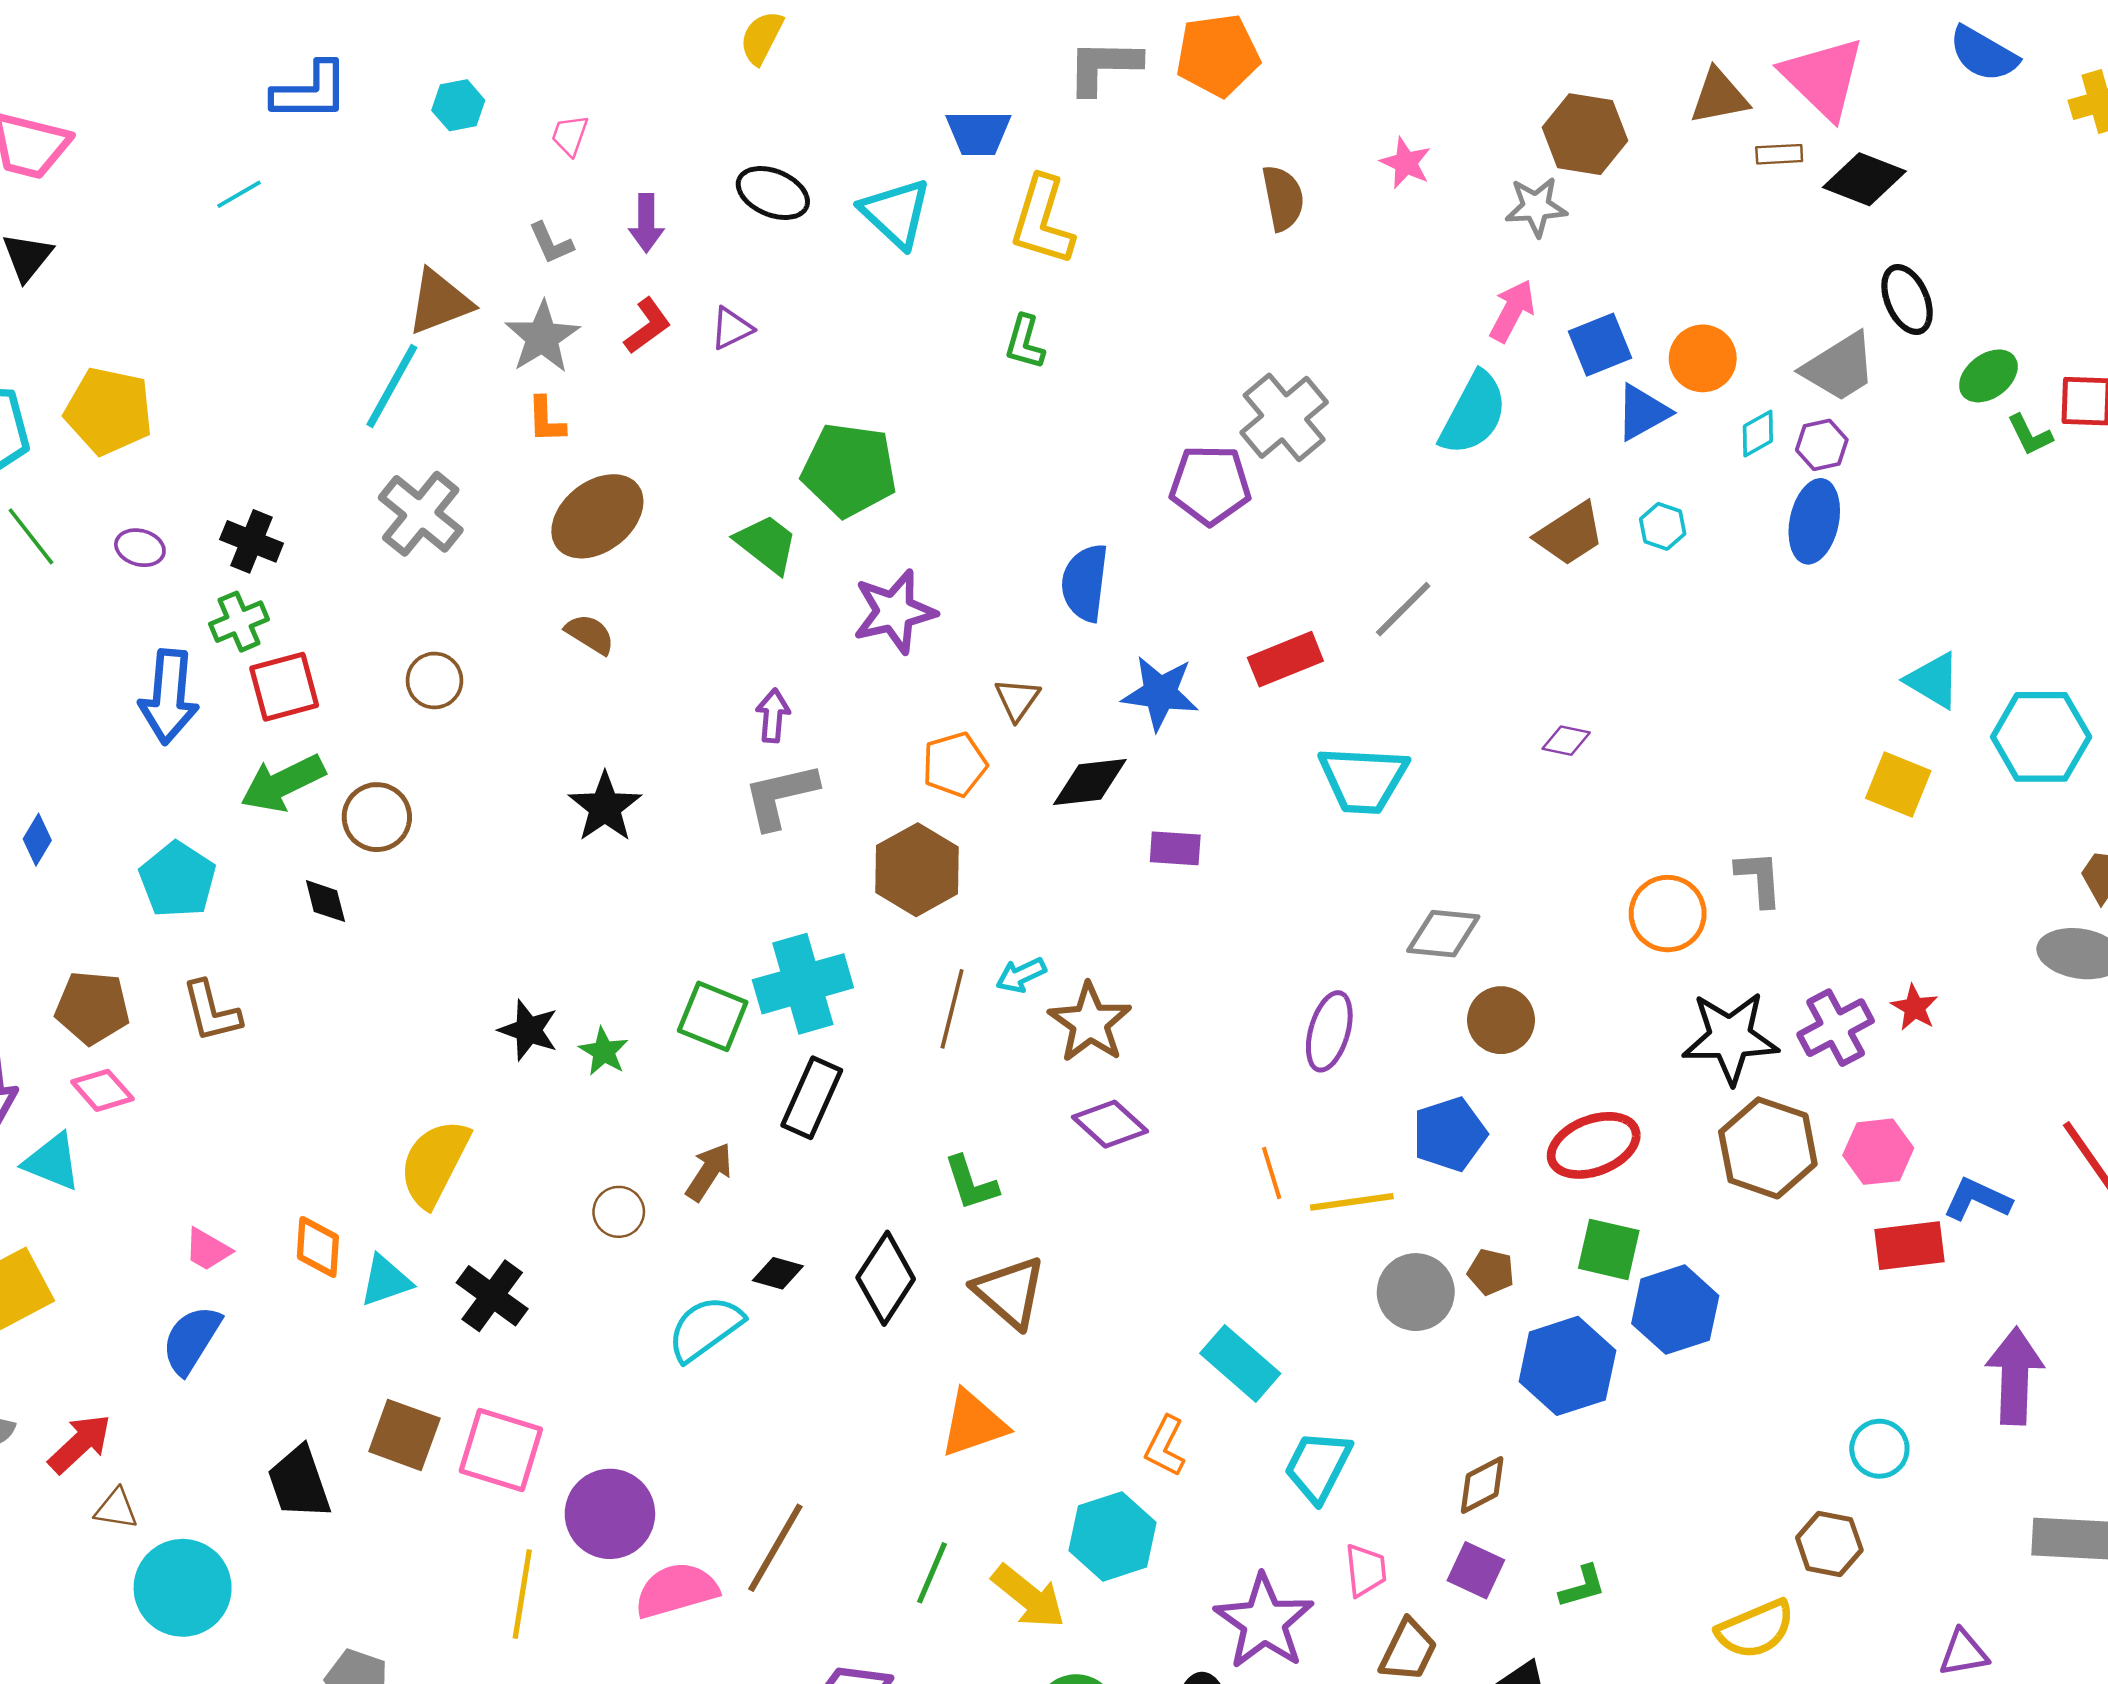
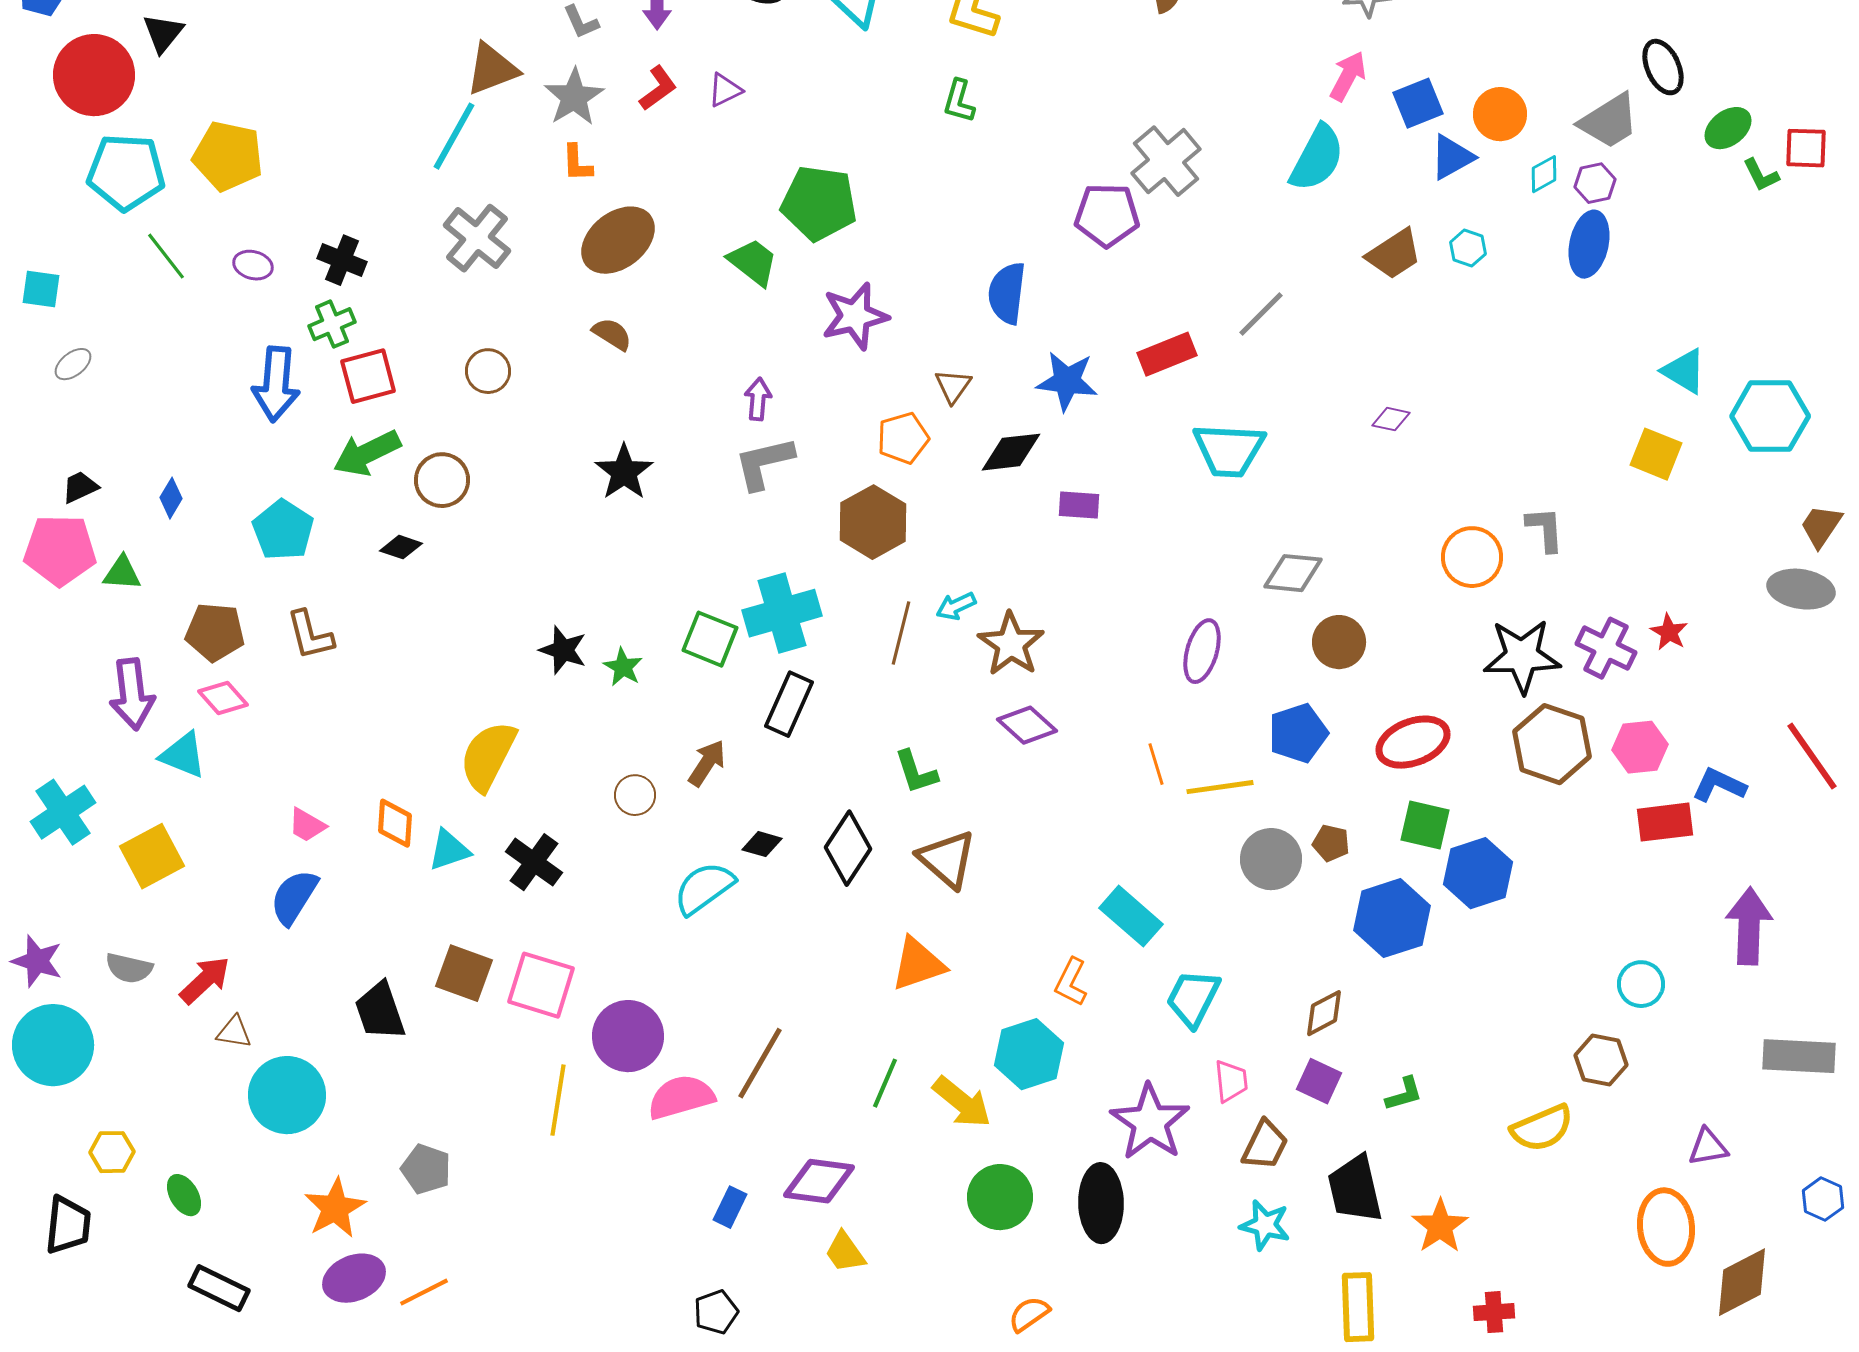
black diamond: (325, 901) -> (401, 547), turned -57
purple cross: (1836, 1028) -> (1606, 648), turned -36

